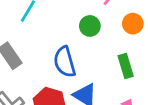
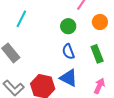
blue semicircle: (65, 62) -> (68, 52), moved, size x0.7

